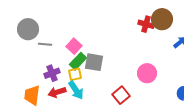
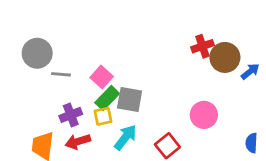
brown circle: (162, 19) -> (225, 57), moved
red cross: (146, 24) -> (202, 46), turned -35
cyan arrow: (76, 90) -> (125, 137), moved, turned -108

